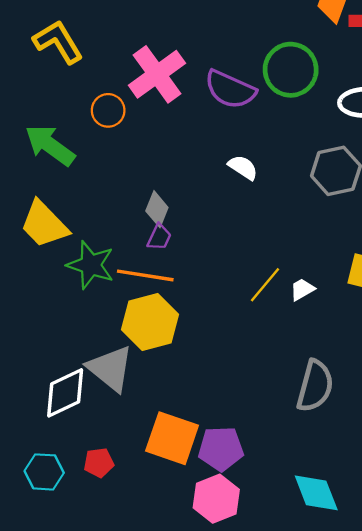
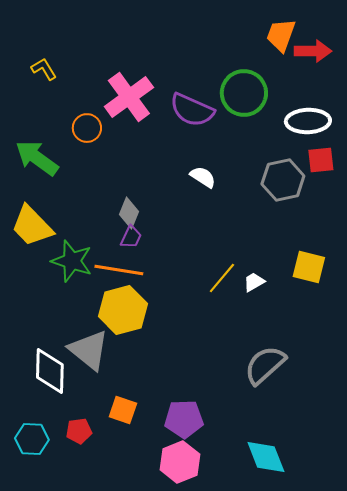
yellow L-shape: (58, 42) -> (44, 69), size x0.6
gray semicircle: (315, 386) -> (265, 365), turned -147
white diamond: (65, 393) -> (50, 371), turned -63
orange square: (172, 438) -> (123, 410), moved, size x0.6

